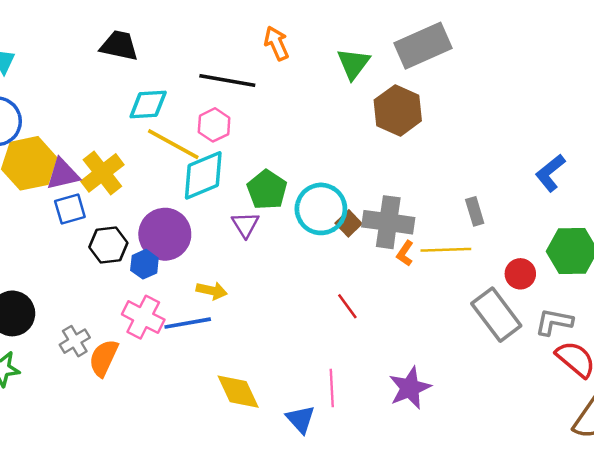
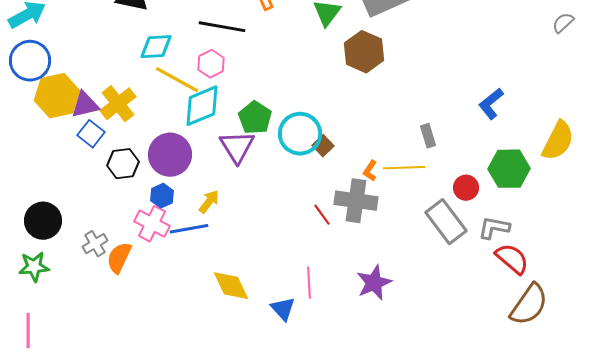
blue square: (70, 209) -> (91, 134), turned -36
gray cross: (388, 222) -> (356, 201), moved
purple triangle: (245, 225) -> (237, 147), size x1.5
blue hexagon: (144, 264) -> (162, 196), moved
yellow arrow: (212, 291) -> (209, 202), turned -65

